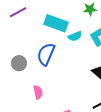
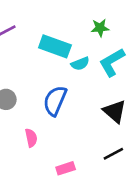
blue semicircle: (46, 54) -> (55, 101), moved

